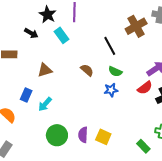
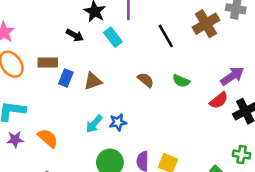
black line: (110, 46) -> (166, 36), moved
blue star: (111, 90) -> (118, 122), moved
blue rectangle: (26, 95) -> (66, 78), moved

